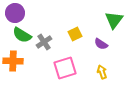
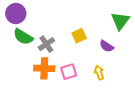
orange cross: (13, 61) -> (44, 68), moved
pink square: (65, 68) -> (69, 72), size x0.7
yellow arrow: (102, 72) -> (99, 73), moved

